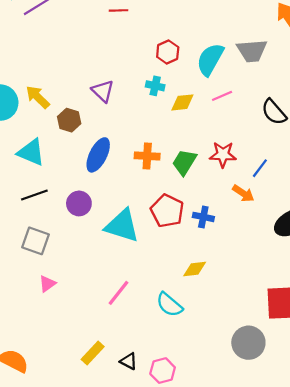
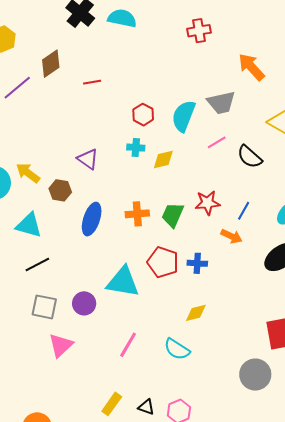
pink line: (222, 96) -> (217, 142), moved
purple circle: (79, 203) -> (84, 303), moved
pink triangle: (47, 284) -> (61, 345), size x1.5

